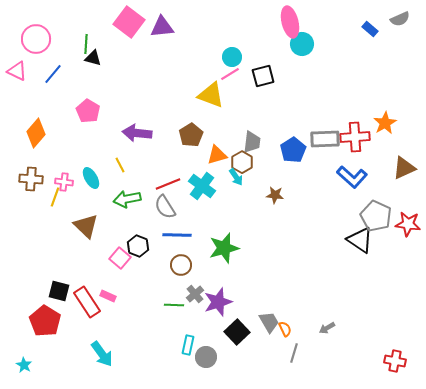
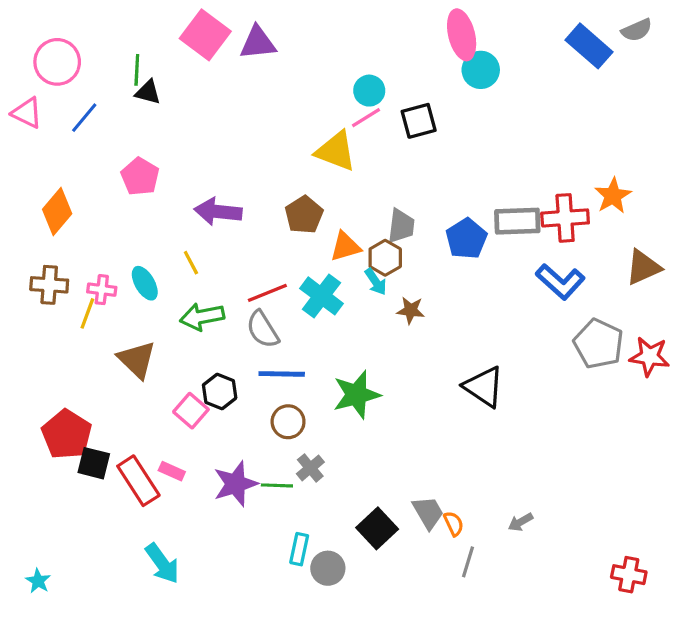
blue rectangle: (370, 29) -> (589, 46), size x1.8
brown star: (275, 195) -> (411, 310), moved
black triangle: (360, 240) -> (484, 387), moved
purple star: (218, 302) -> (236, 484), moved
red pentagon: (45, 321) -> (67, 434), moved

